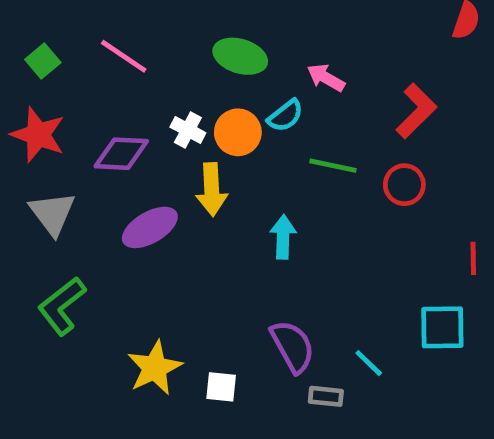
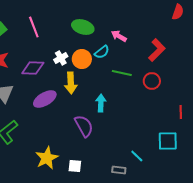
pink line: (124, 56) -> (34, 27), turned 35
white cross: (188, 130) -> (61, 58), turned 32
purple semicircle: (293, 346) -> (84, 126), moved

